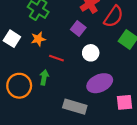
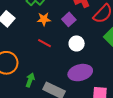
orange star: (38, 39) -> (44, 19), moved
green arrow: (44, 77) -> (30, 80), moved

